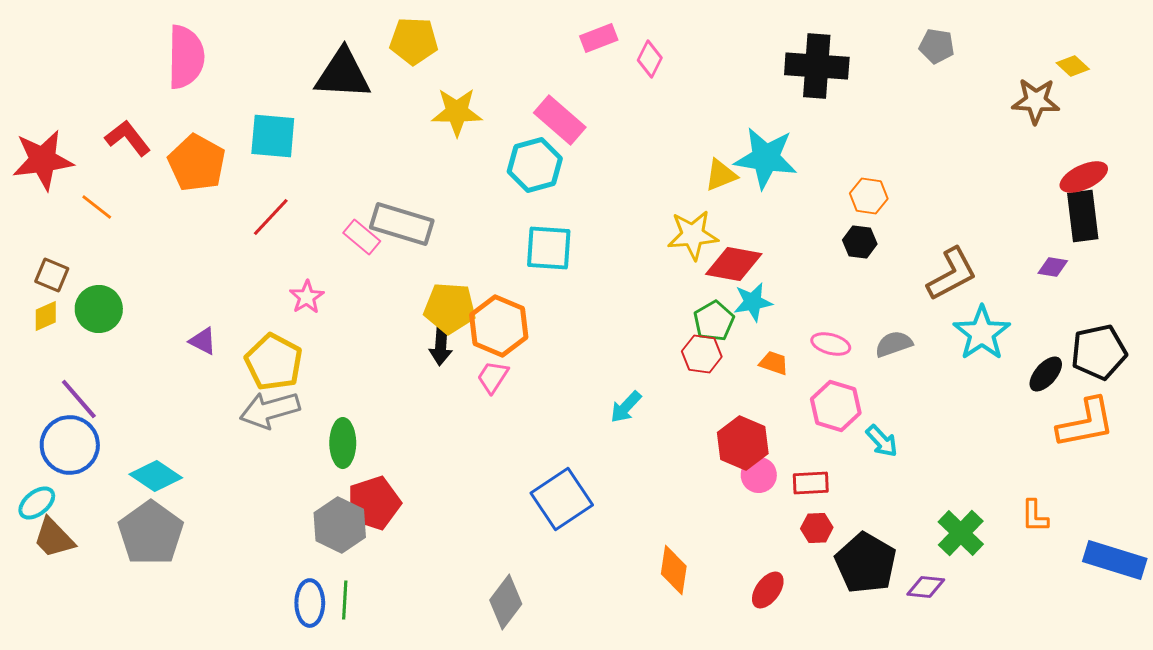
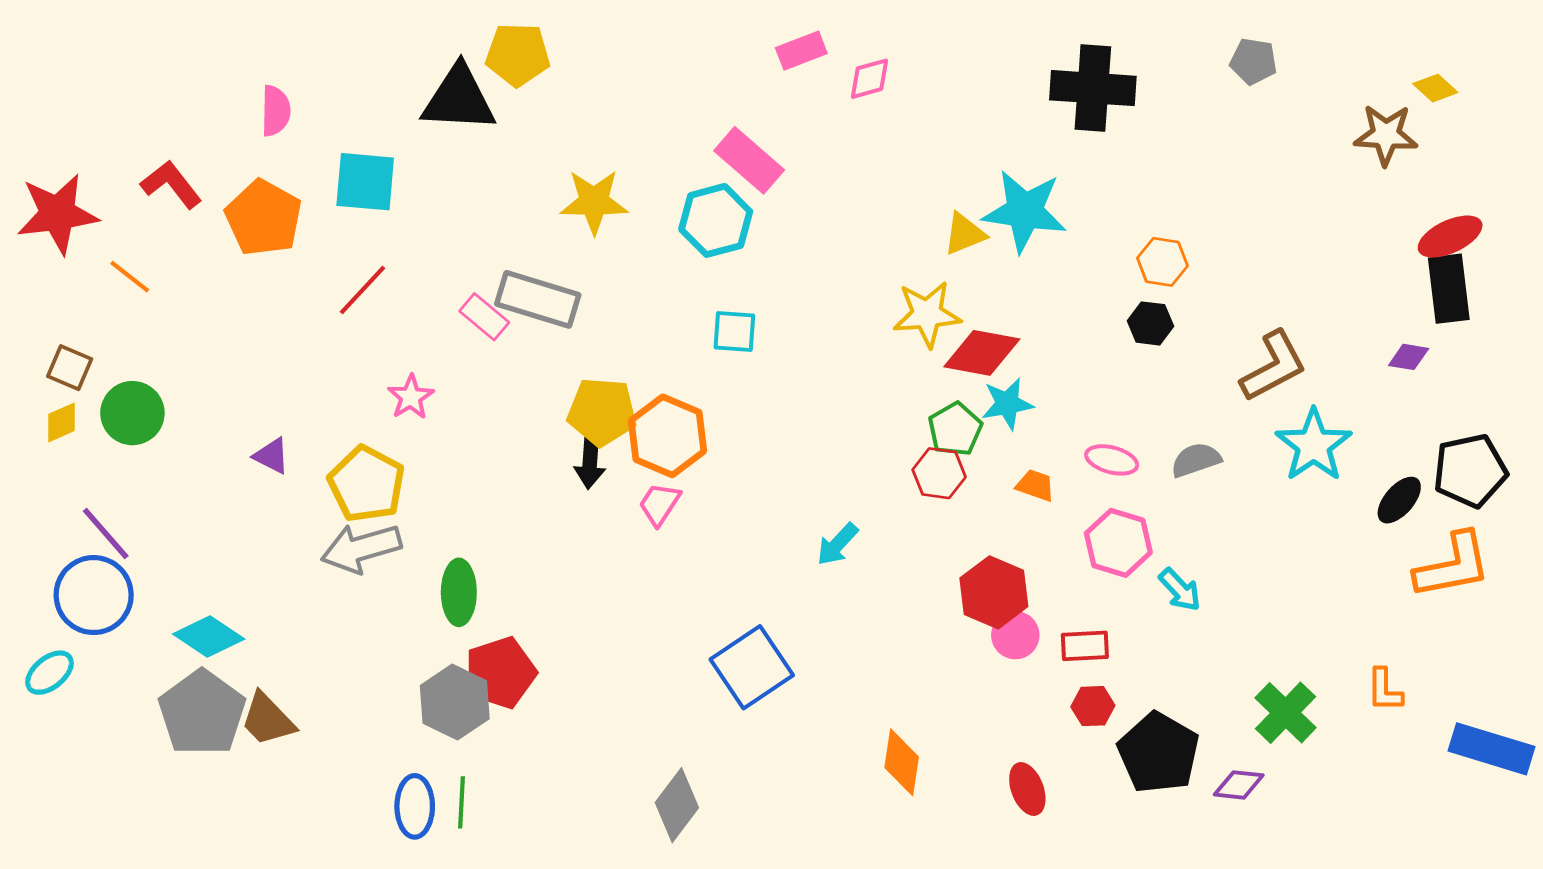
yellow pentagon: (414, 41) -> (518, 55), moved
pink semicircle: (186, 57) -> (276, 111), moved, size x0.6
pink diamond: (650, 59) -> (869, 79), turned 48
yellow star: (457, 112) -> (594, 202), moved
cyan square: (549, 248) -> (734, 331), size x0.7
brown trapezoid: (54, 538) -> (268, 719), moved
red ellipse: (768, 590) -> (1027, 789), turned -57

